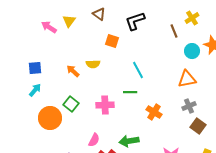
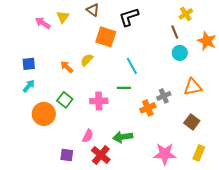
brown line: (174, 31) -> (175, 32), moved
orange square: (112, 41) -> (106, 37), size x1.5
cyan circle: (192, 51) -> (180, 53), moved
yellow semicircle: (93, 64) -> (87, 60), turned 136
orange triangle: (187, 79) -> (193, 87), moved
gray cross: (189, 106) -> (164, 96), moved
orange cross: (154, 112) -> (148, 108), turned 35

